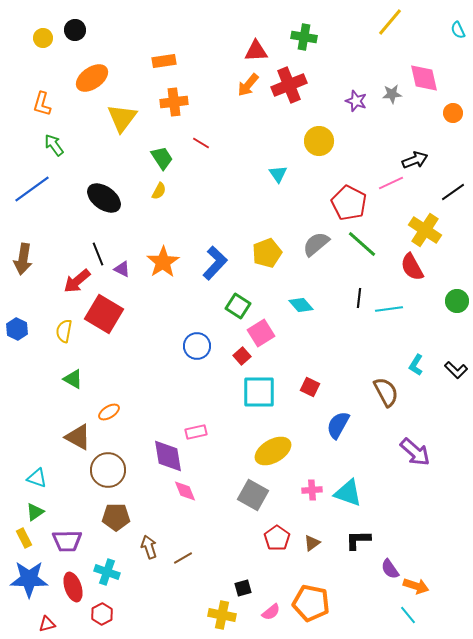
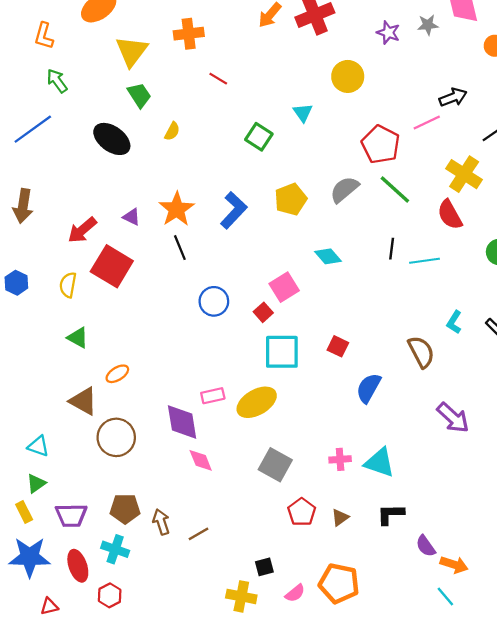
green trapezoid: (162, 158) -> (139, 95), moved
black line: (98, 254) -> (180, 248), moved
green square: (238, 306) -> (259, 137), moved
yellow ellipse: (273, 451) -> (257, 402), moved
brown pentagon: (116, 517) -> (125, 509), moved

